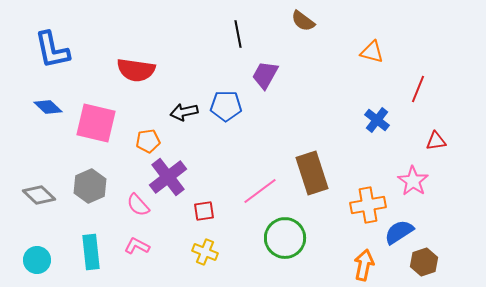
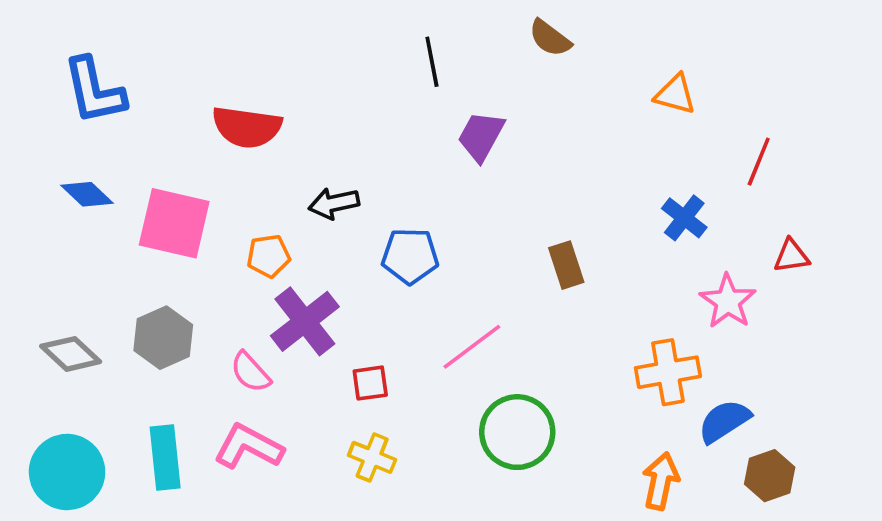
blue pentagon: (226, 106) -> (410, 256), moved
brown rectangle: (312, 173) -> (566, 265), moved, size x0.6
pink star: (413, 181) -> (728, 301), moved
pink L-shape: (137, 246) -> (249, 447), size x1.5
cyan circle: (37, 260) -> (67, 472), size x1.5

